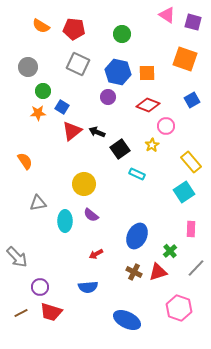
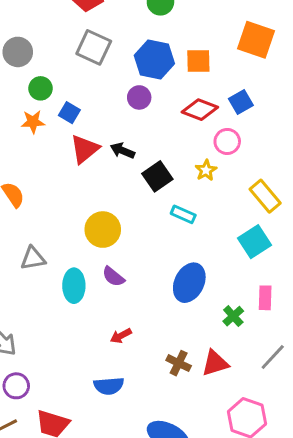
blue square: (192, 100) -> (241, 102), moved
blue ellipse: (137, 236) -> (189, 283), moved
green cross: (170, 251) -> (233, 316), moved
purple circle: (40, 287) -> (16, 386), moved

